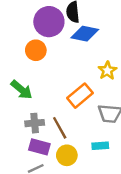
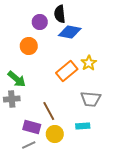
purple circle: (49, 22) -> (40, 22), size x0.6
orange rectangle: (80, 96) -> (67, 71), moved
gray cross: (35, 123) -> (12, 99), moved

